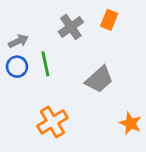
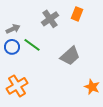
green line: (45, 64) -> (32, 45), turned -42
orange cross: (52, 122) -> (17, 86), moved

